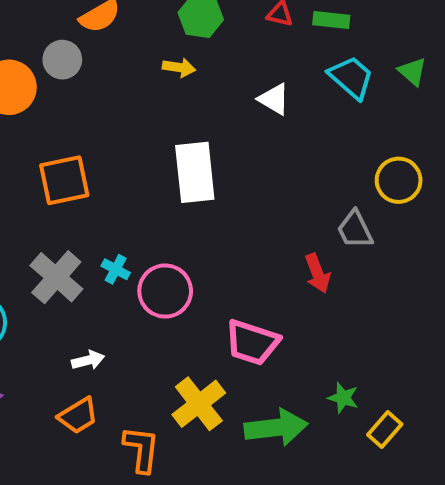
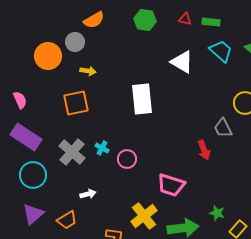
yellow arrow: (179, 67) -> (88, 71), moved
white triangle: (274, 99) -> (182, 62), size x1.4
pink circle: (165, 291) -> (127, 159), size x0.7
orange trapezoid: (78, 416) -> (67, 220), moved

